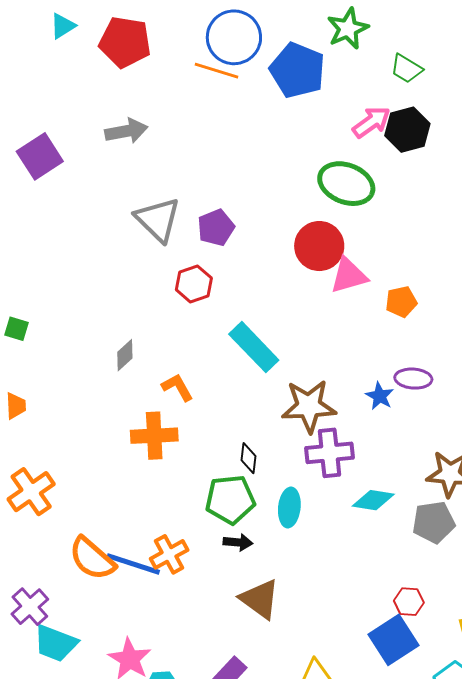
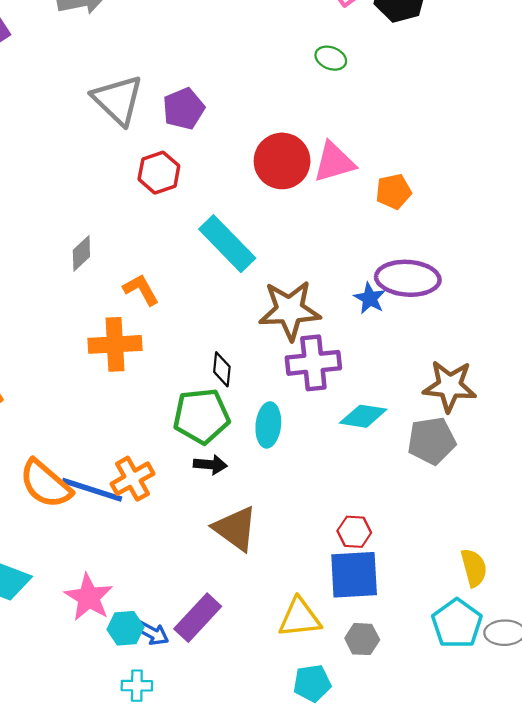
green ellipse: (346, 184) -> (331, 58), size x0.5
red circle: (319, 246) -> (282, 161), moved
purple ellipse: (413, 379) -> (408, 278), size x1.5
red hexagon: (409, 602) -> (354, 532), moved
blue square: (393, 640) -> (354, 575), moved, turned 30

